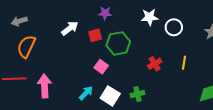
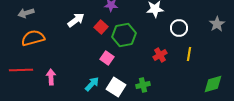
white circle: (174, 27) -> (179, 28), moved
red square: (95, 35) -> (101, 27), turned -32
orange semicircle: (26, 46) -> (33, 38), turned 50
pink arrow: (45, 86) -> (51, 77), size x0.7

